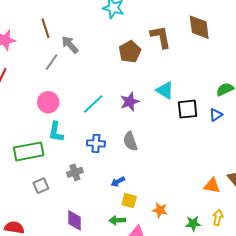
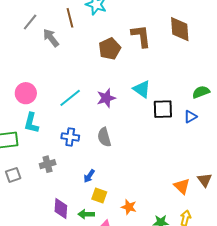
brown line: (46, 28) -> (70, 18), moved
gray line: (52, 62) -> (30, 22), moved
blue arrow: (118, 182) -> (89, 176), turned -32
orange triangle: (212, 186) -> (182, 186), turned 30
purple diamond: (75, 220) -> (61, 209), moved

